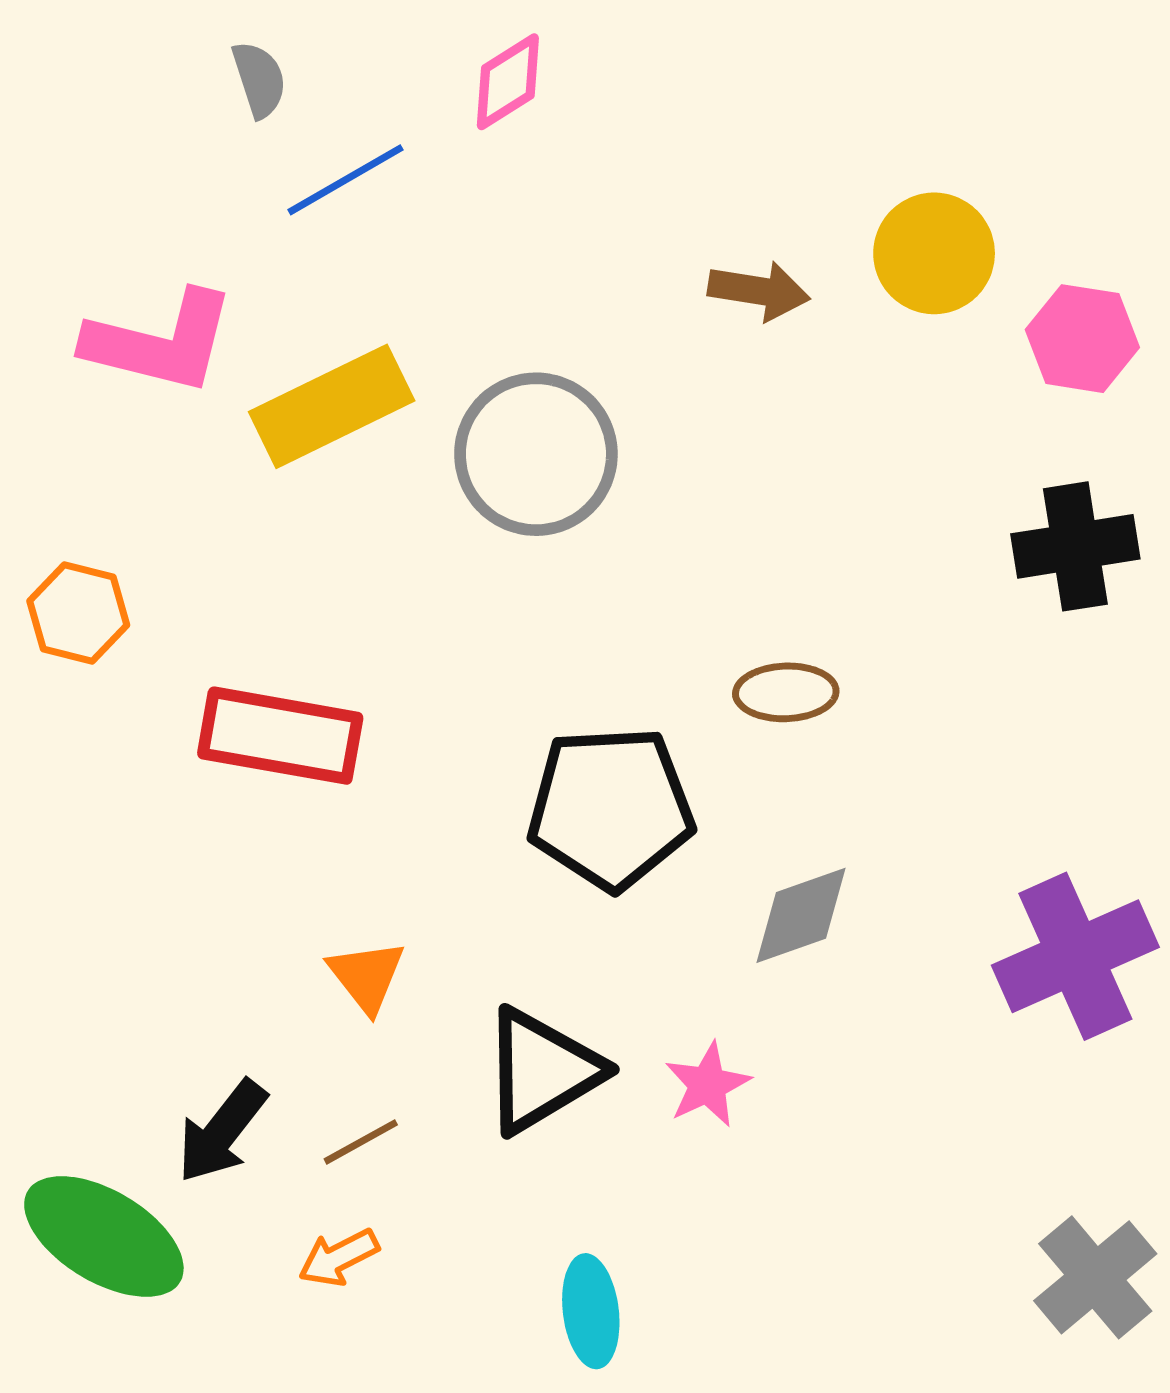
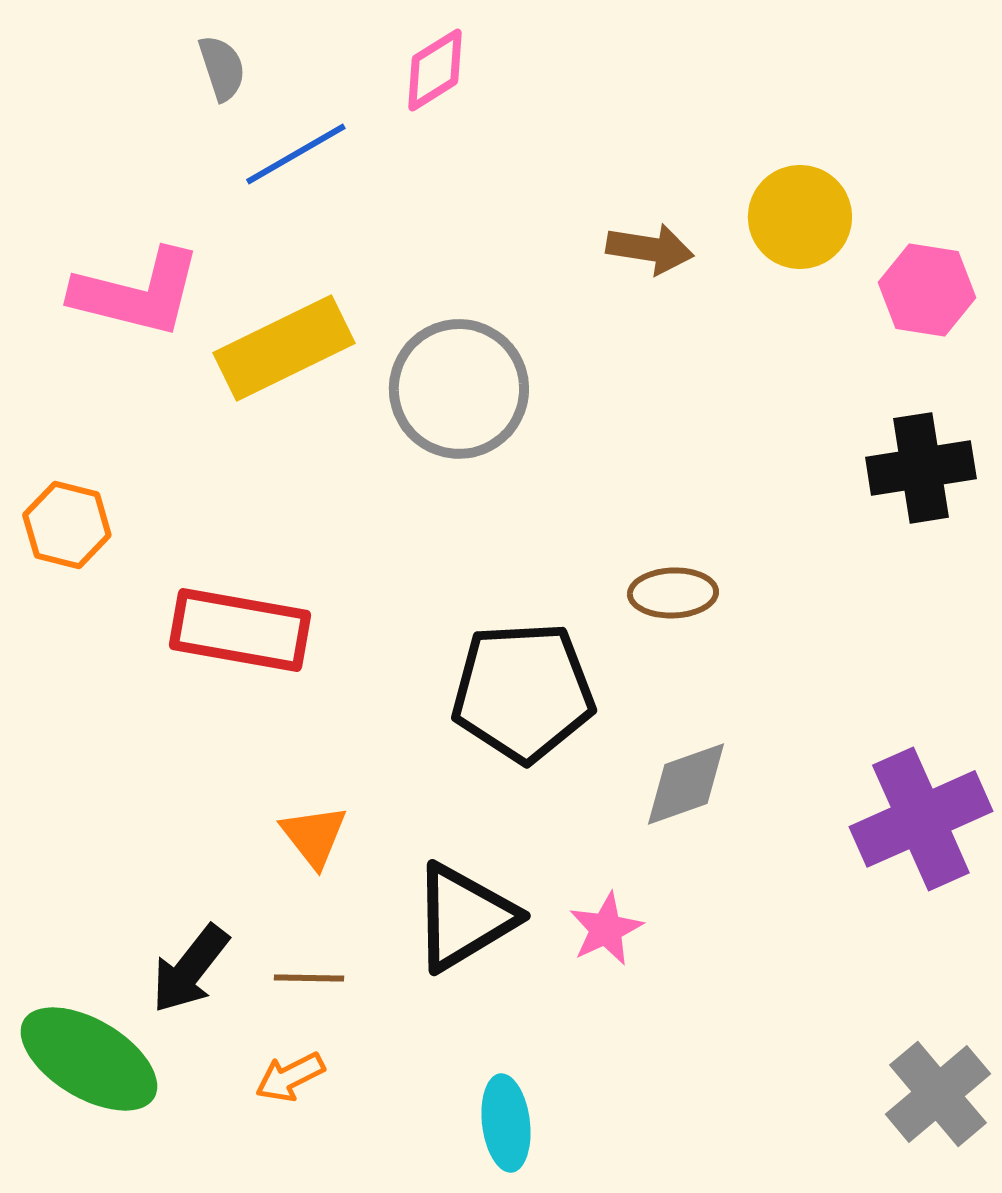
brown line: (361, 1142) -> (309, 978), turned 30

